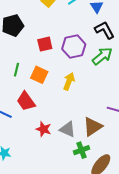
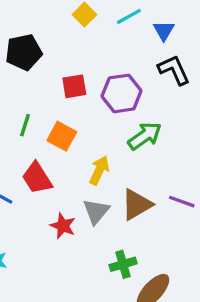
green arrow: (102, 56) -> (145, 136), moved
yellow arrow: (69, 81) -> (99, 170), moved
brown triangle: (93, 127) -> (137, 205), moved
gray triangle: (68, 129) -> (96, 211), moved, turned 42

